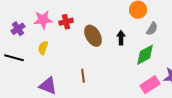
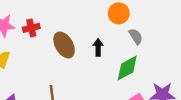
gray semicircle: (152, 29) -> (136, 36), turned -64

